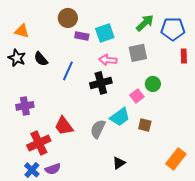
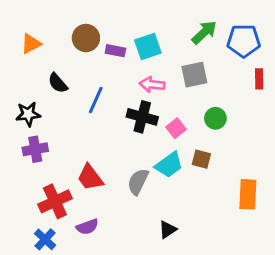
brown circle: (68, 18) -> (86, 38), moved
orange triangle: (22, 31) -> (31, 44), turned -42
black star: (17, 58) -> (28, 114), moved, turned -30
black cross: (101, 83) -> (142, 117), turned 30
pink square: (137, 96) -> (176, 128), moved
brown square: (145, 125) -> (201, 159), moved
orange rectangle: (176, 159) -> (248, 194), moved, turned -35
purple semicircle: (53, 169) -> (87, 227), moved

